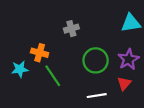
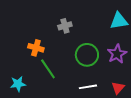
cyan star: (20, 69) -> (18, 84), moved
red triangle: (124, 83) -> (118, 88), moved

